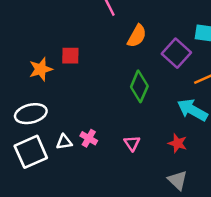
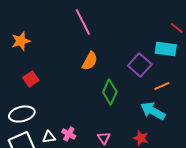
orange semicircle: (137, 36) -> (90, 61), moved
red square: (70, 56) -> (31, 79), moved, turned -35
orange star: (41, 69) -> (21, 41), moved

